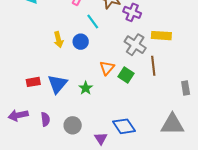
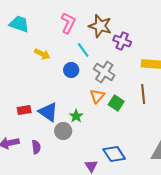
yellow arrow: (58, 40) -> (42, 54), moved, turned -49
gray cross: (135, 45) -> (104, 72), moved
blue triangle: (57, 84) -> (48, 112), turned -35
gray circle: (73, 125) -> (63, 131), moved

